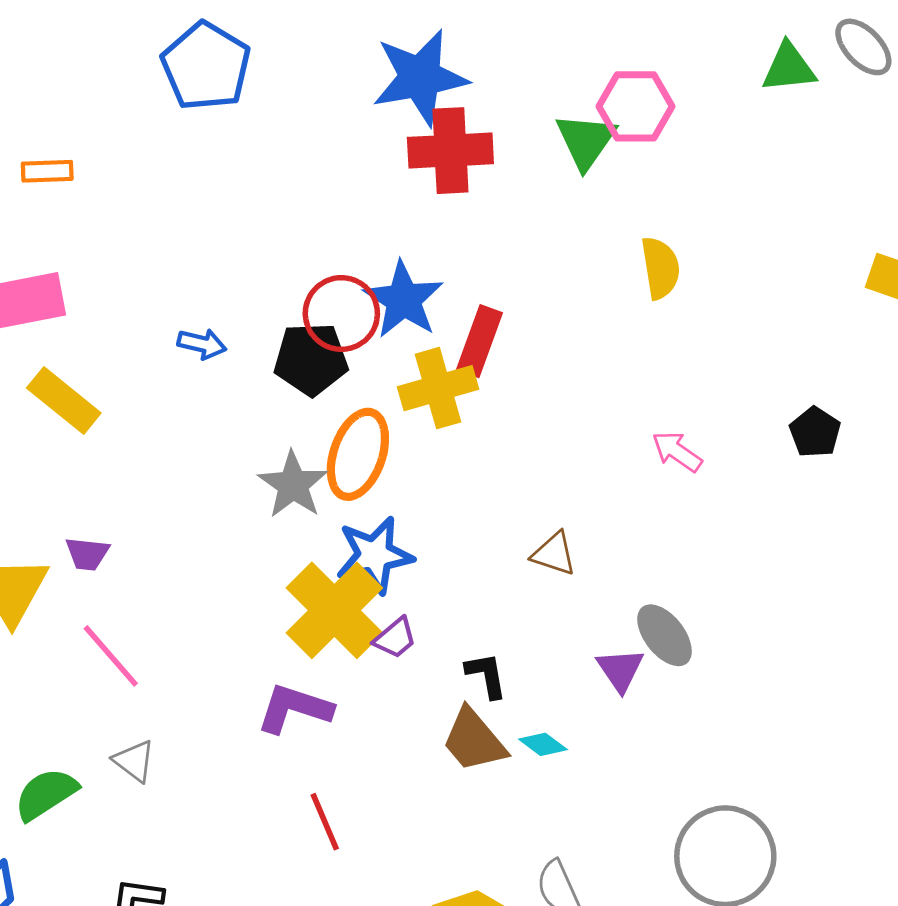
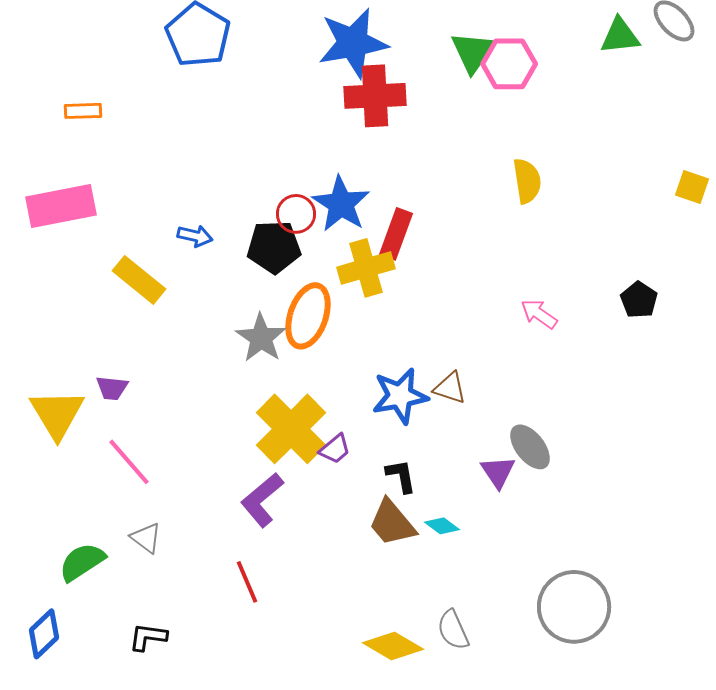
green triangle: (586, 141) -> (473, 52), moved
red circle: (341, 313) -> (296, 214), size x0.7
yellow rectangle: (64, 400) -> (139, 280), moved
blue star: (374, 555) -> (400, 396), moved
purple L-shape: (294, 708) -> (262, 500), turned -58
red line: (325, 822) -> (247, 582), moved

